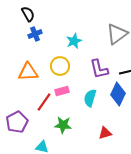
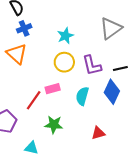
yellow circle: (60, 66) -> (64, 62), moved
orange triangle: (28, 72) -> (17, 54), moved, turned 45

